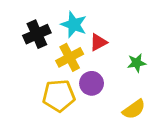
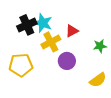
cyan star: (74, 25) -> (43, 23), moved
yellow pentagon: (59, 96) -> (21, 65), moved

